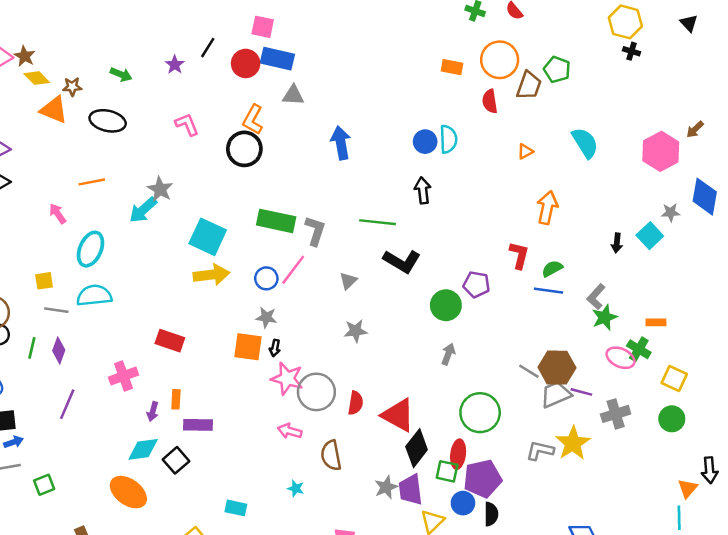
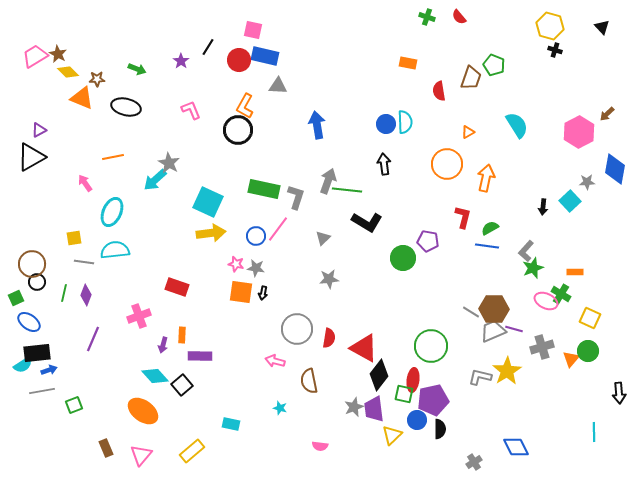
orange circle: (500, 60) -> (447, 164), moved
gray arrow: (448, 354) -> (328, 181), moved, size x1.4
pink star: (287, 379) -> (236, 264), moved, size x0.6
cyan diamond: (143, 449) -> (155, 376), turned 56
orange triangle: (688, 488) -> (571, 359), moved

